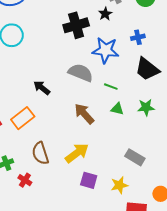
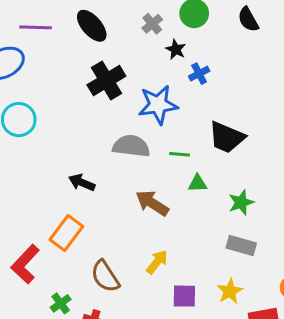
black star: (105, 14) -> (176, 49), moved
black trapezoid: (147, 69) -> (227, 137), moved
green star: (146, 107) -> (241, 203), moved
yellow arrow: (77, 153) -> (157, 262), size x0.7

